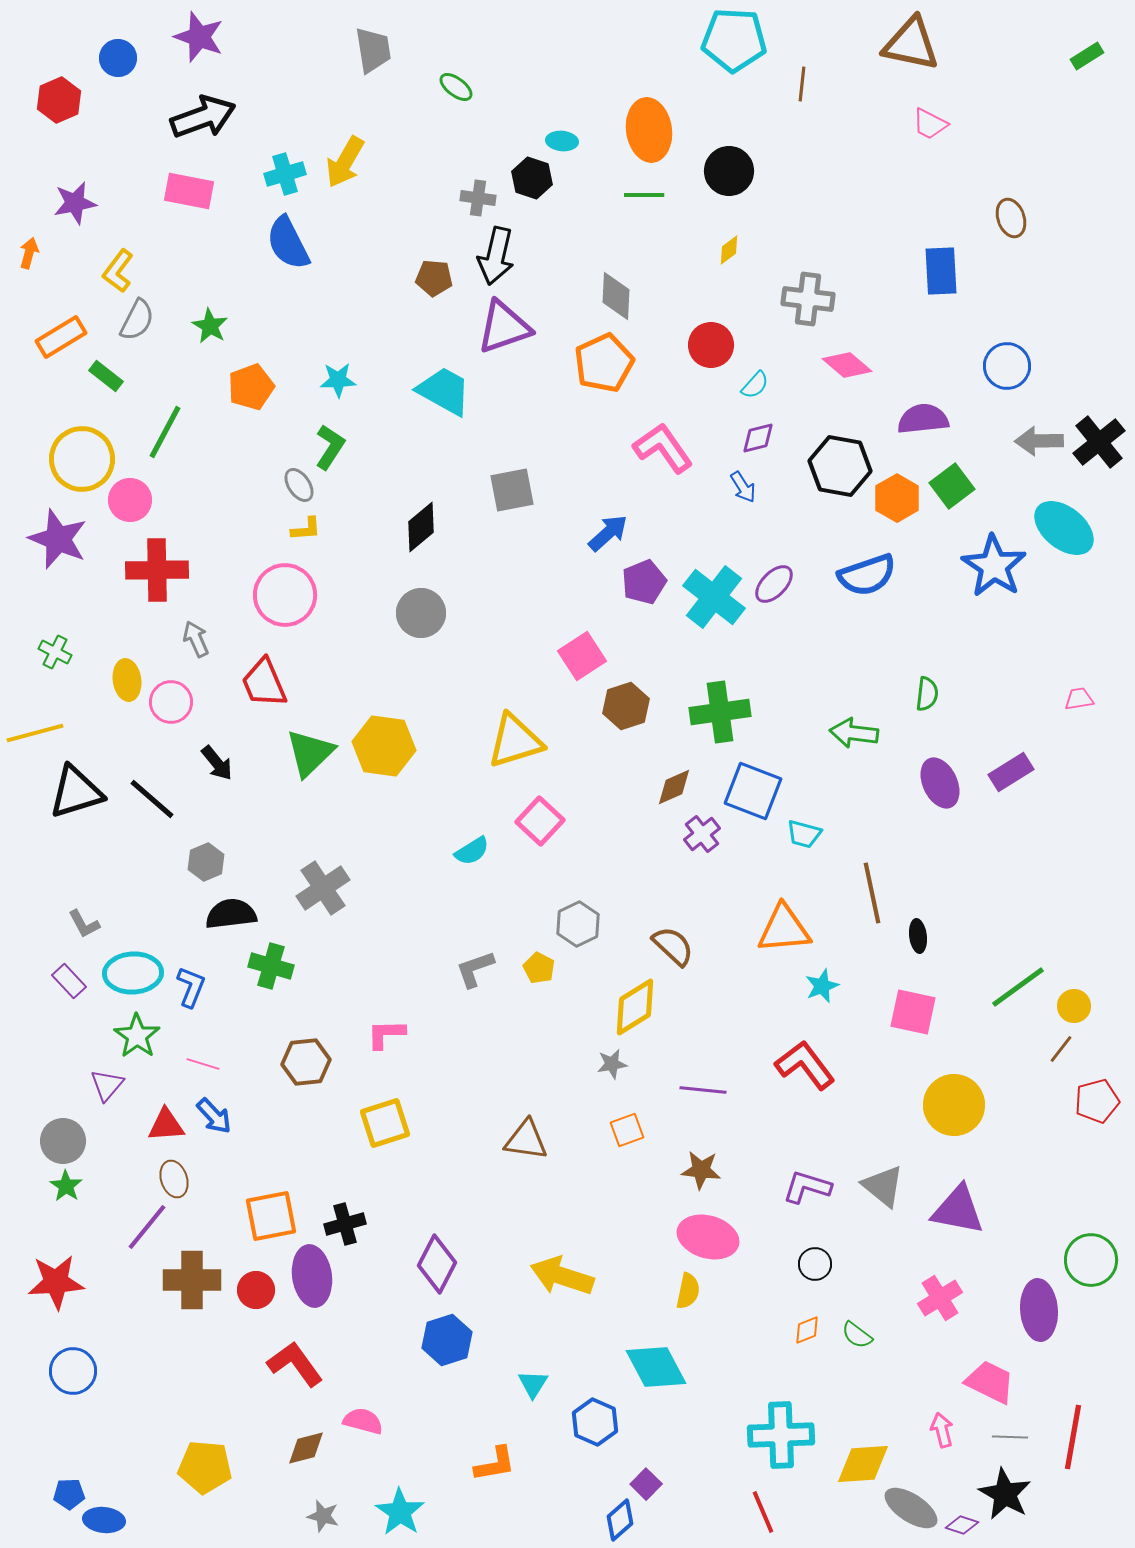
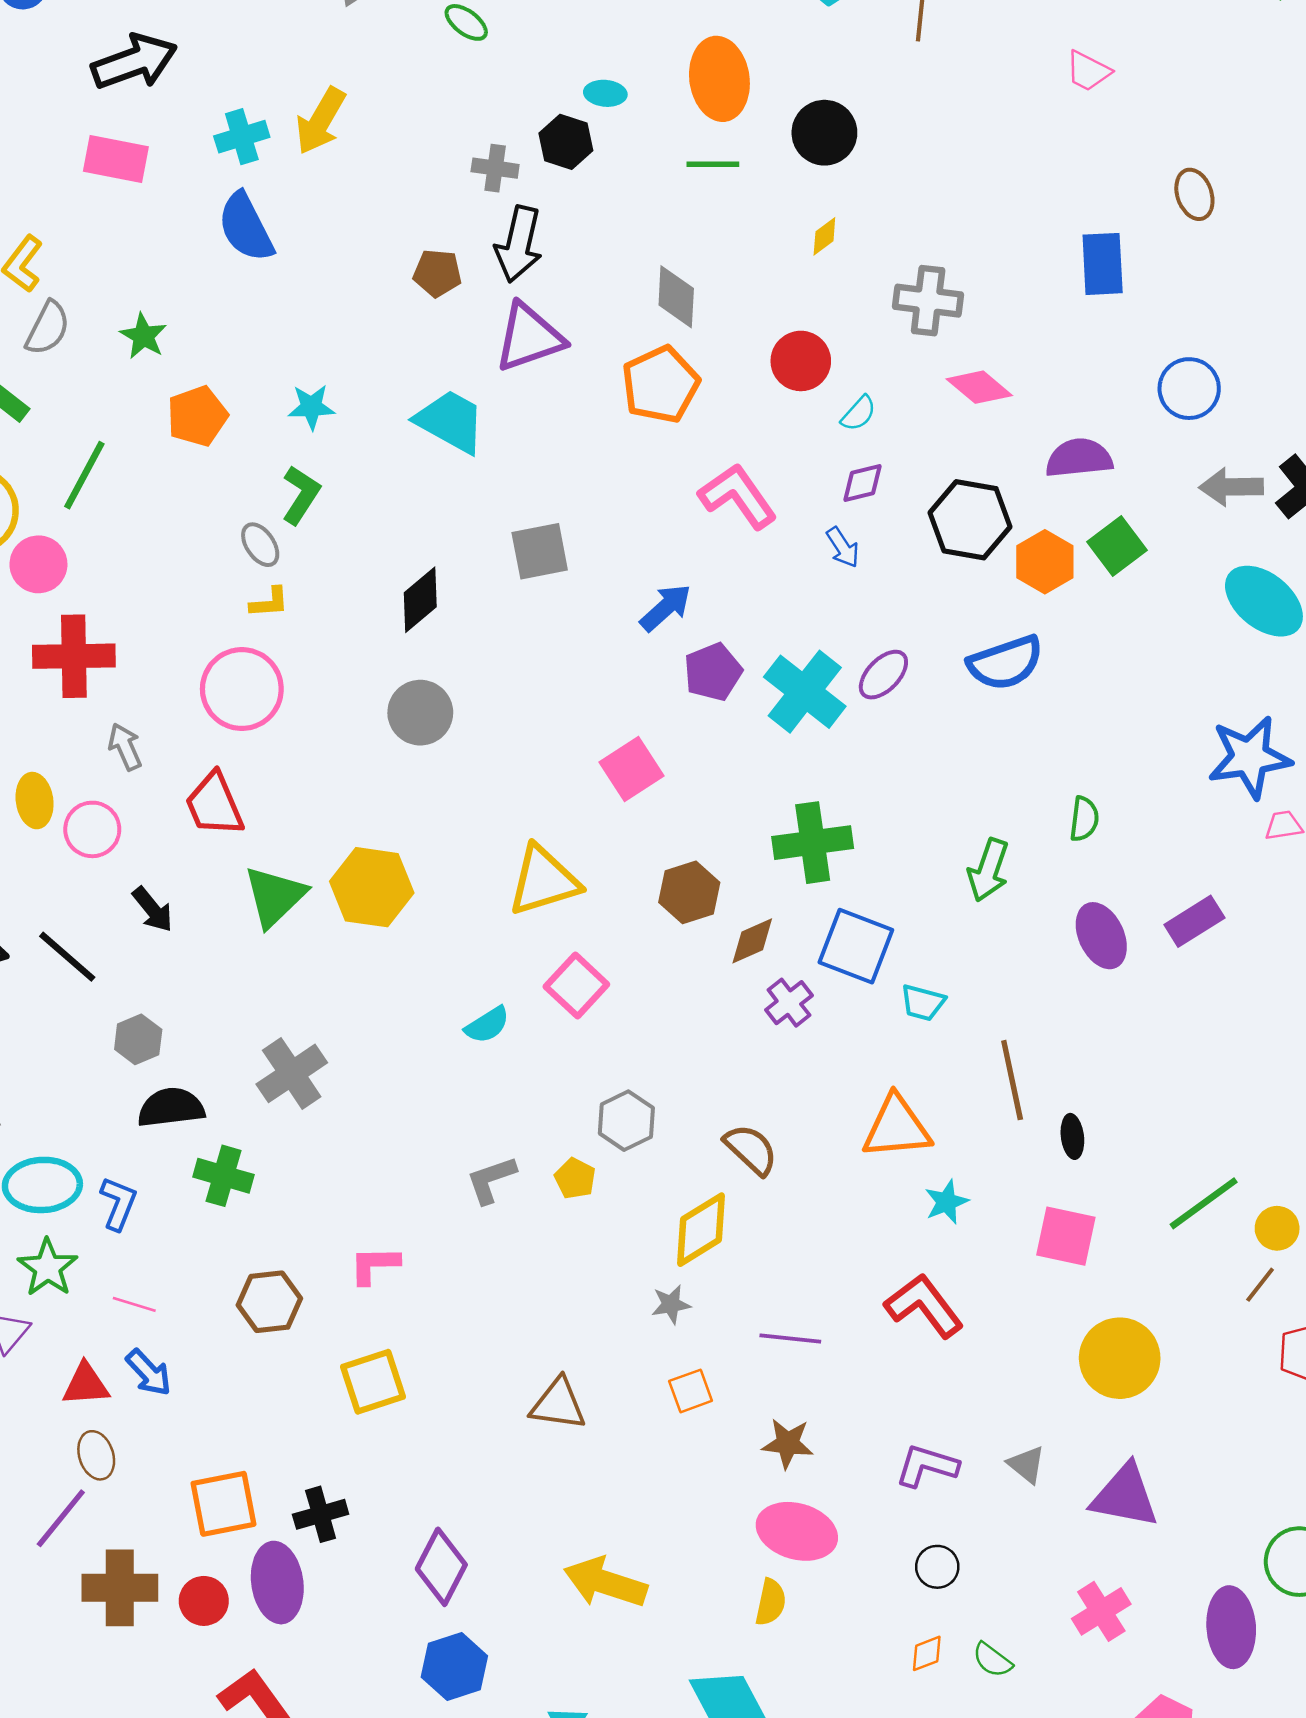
blue star: (994, 566) -> (1250, 757), moved, turned 30
brown hexagon: (626, 706) -> (689, 892), moved
green arrow: (854, 733) -> (988, 870), turned -78
gray triangle: (883, 1186) -> (1026, 1464), size x0.7

